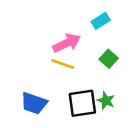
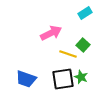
cyan rectangle: (101, 21) -> (85, 13), moved
yellow line: (63, 64) -> (68, 54), moved

